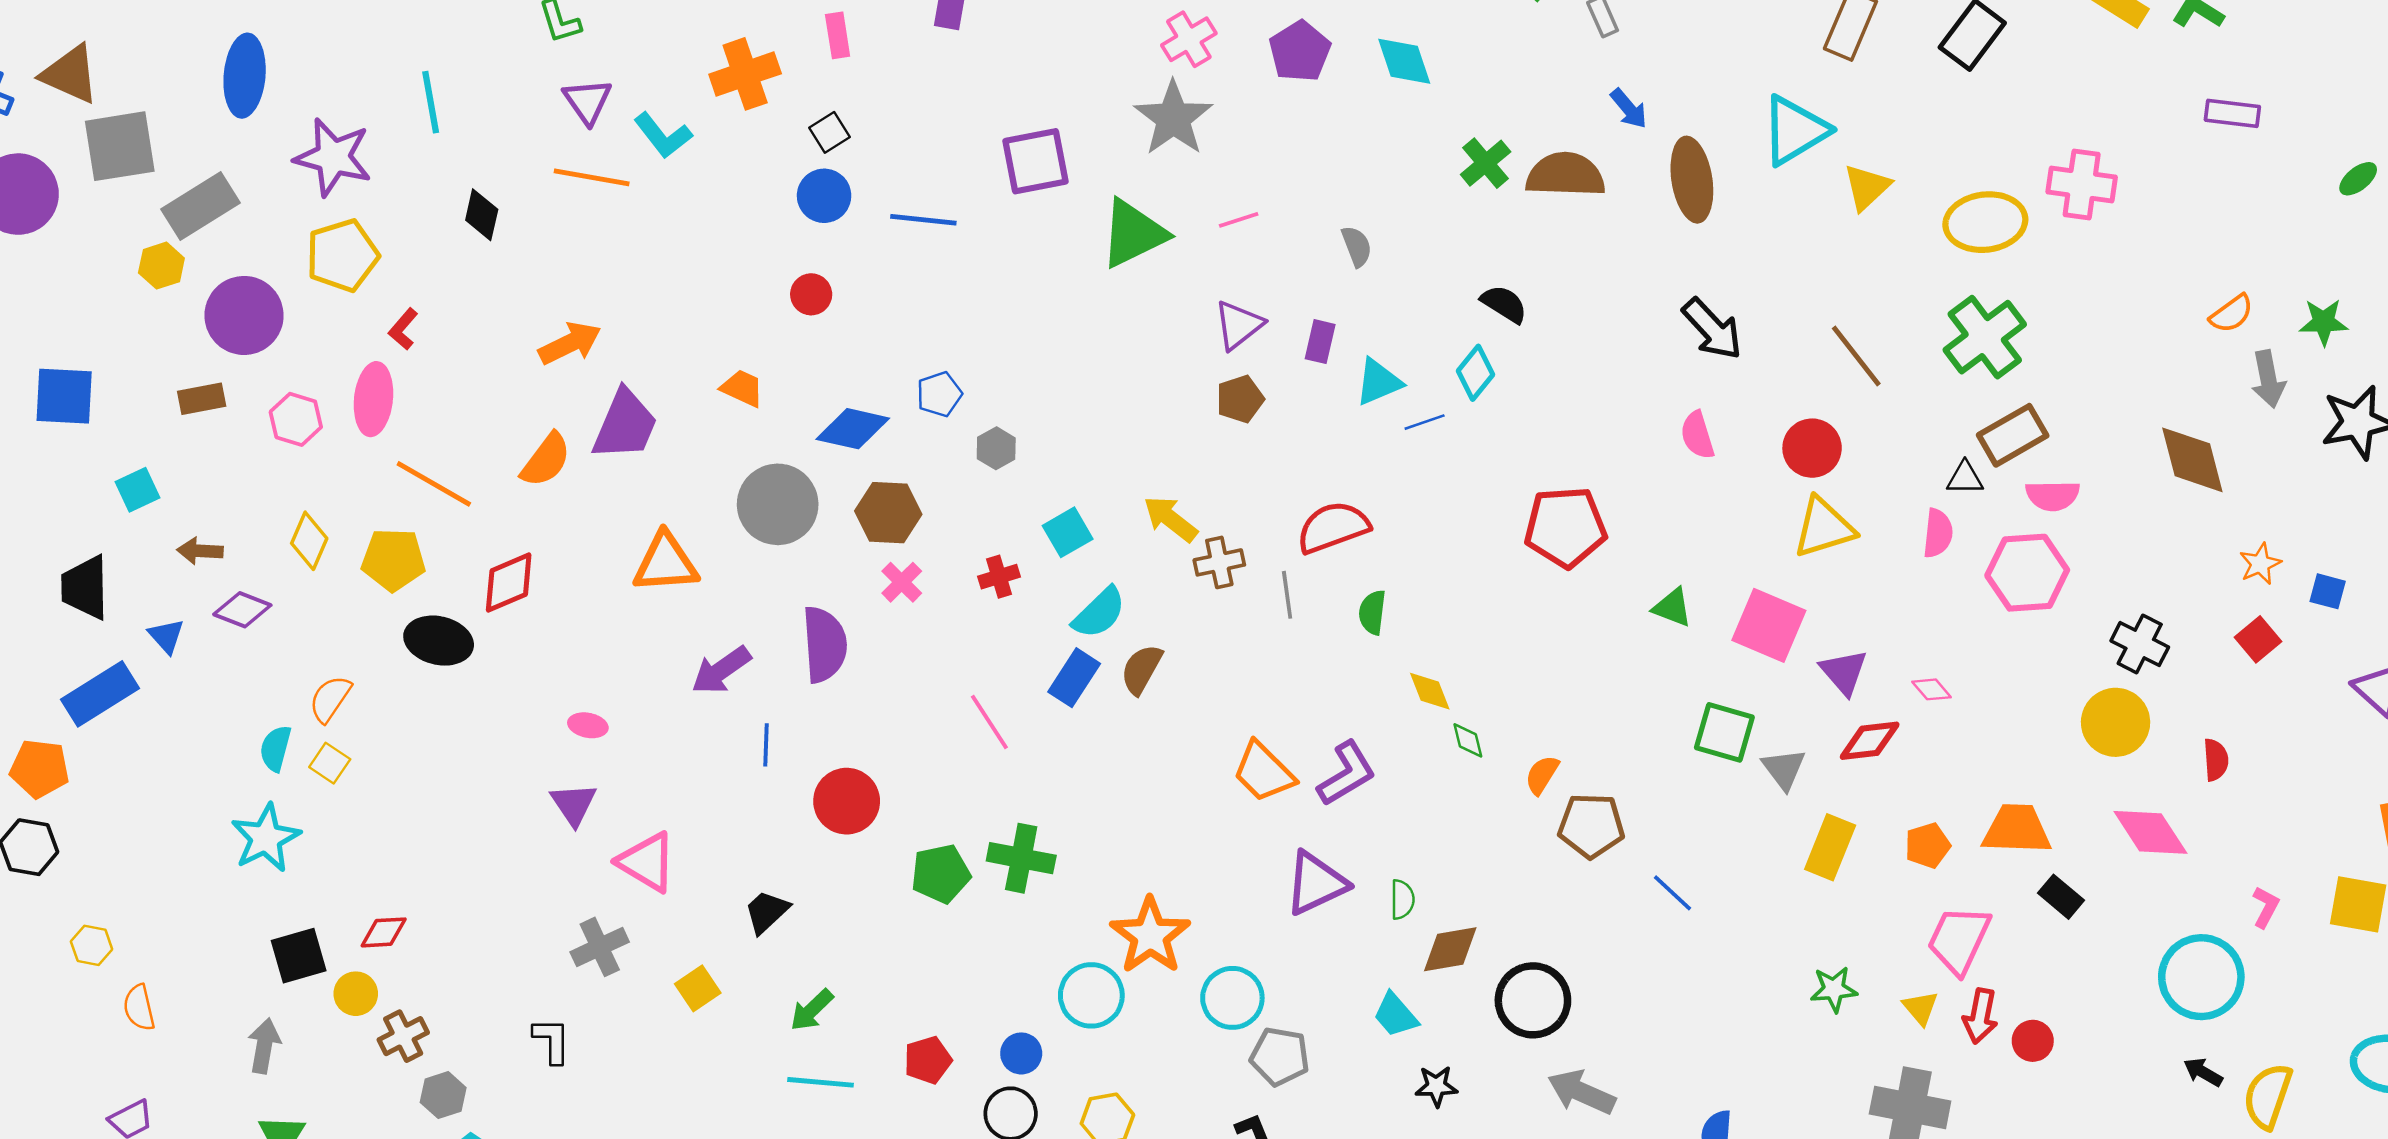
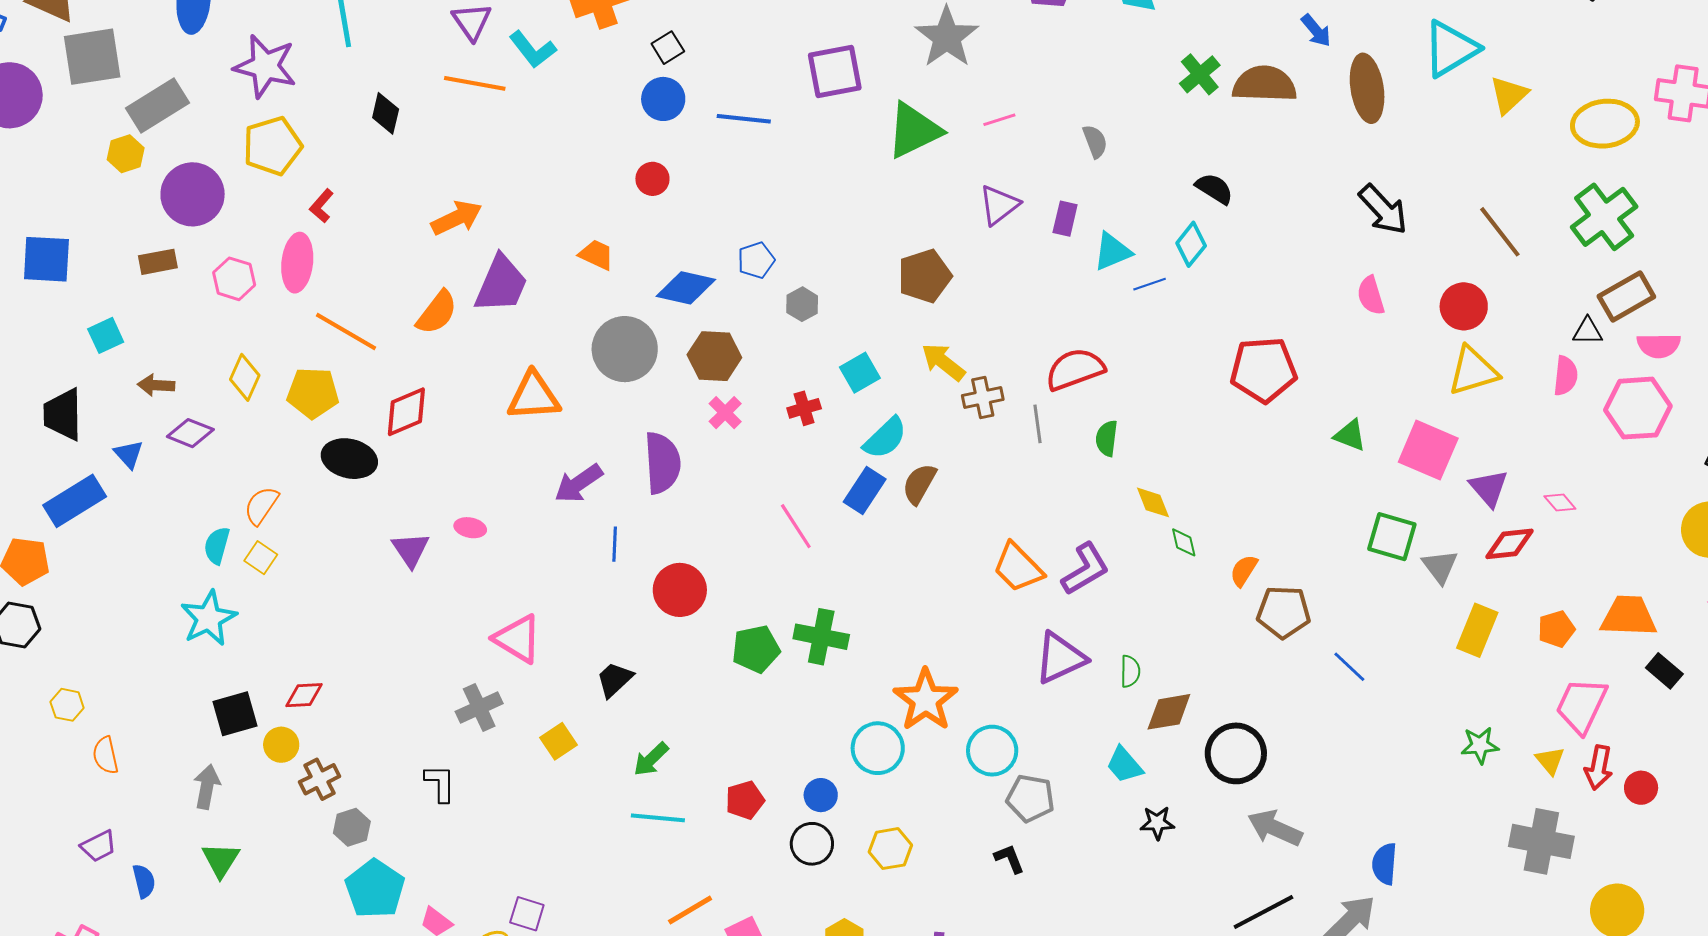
brown pentagon: (1240, 399) -> (925, 276), moved, size x1.4
purple triangle: (574, 804) -> (411, 550), moved

